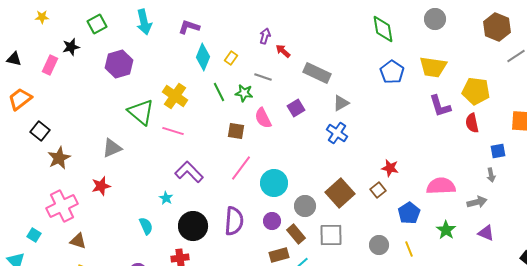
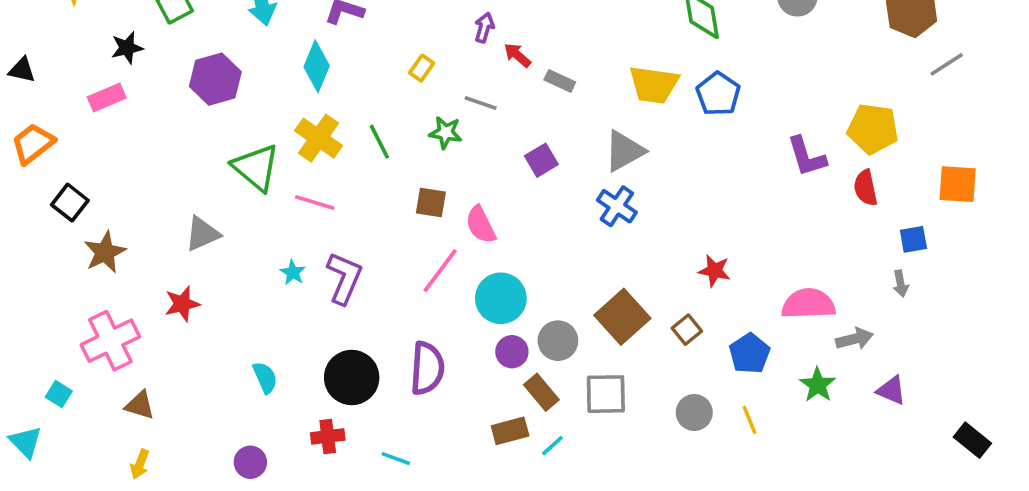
cyan diamond: (203, 57) -> (317, 66), moved
pink rectangle: (50, 65) -> (107, 98), moved, turned 42
yellow trapezoid: (433, 67) -> (654, 85), moved
gray rectangle: (317, 73) -> (560, 81), moved, size x0.6
green line: (219, 92) -> (379, 142), moved
gray triangle: (341, 103) -> (624, 151), size x1.4
pink semicircle: (263, 118) -> (481, 225), moved
purple L-shape: (189, 172) -> (344, 278), turned 68
brown square: (378, 190) -> (687, 330), moved
cyan star: (166, 198) -> (293, 273), moved
gray arrow: (477, 202) -> (854, 339), moved
purple circle: (272, 221) -> (512, 352), moved

